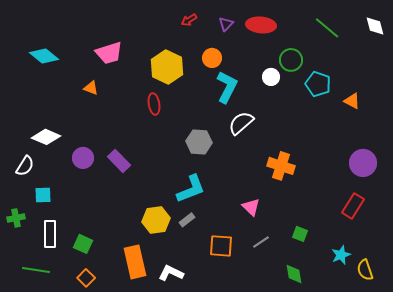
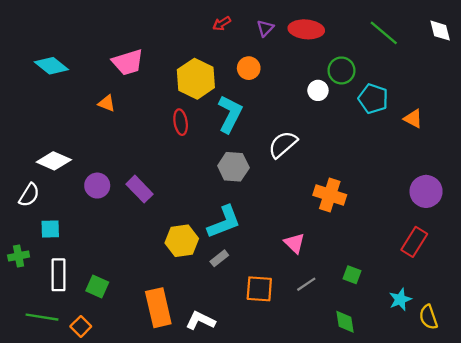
cyan L-shape: (227, 87) -> (230, 114), moved
yellow hexagon: (156, 220) -> (182, 241), moved
orange square: (86, 278) -> (81, 326), moved

